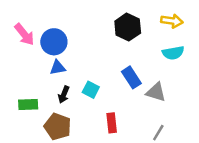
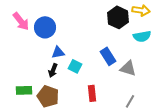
black hexagon: (128, 27) -> (118, 17), moved
blue triangle: (58, 68) -> (58, 52), moved
green rectangle: (28, 104) -> (24, 90), moved

